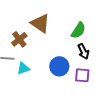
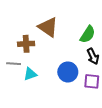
brown cross: (19, 39) -> (26, 44), turned 35

